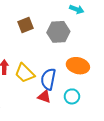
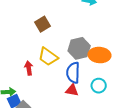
gray hexagon: (58, 32) -> (79, 48), moved
yellow trapezoid: (25, 73) -> (48, 57), moved

